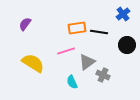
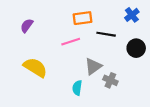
orange rectangle: (77, 28) -> (83, 18), moved
pink line: (66, 51) -> (71, 42), moved
cyan semicircle: (72, 82) -> (77, 88), turned 32

